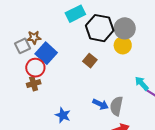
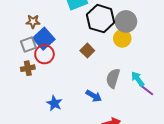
gray square: (23, 46) -> (28, 45), moved
red circle: (35, 68) -> (44, 54), moved
gray semicircle: (116, 106) -> (113, 78), moved

